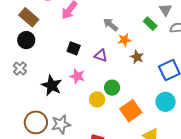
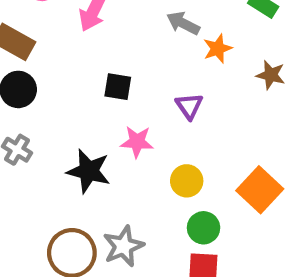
purple triangle: (101, 56) -> (189, 106), moved, turned 48
brown star: (137, 57) -> (271, 75), moved
green circle: (112, 88) -> (204, 228), moved

